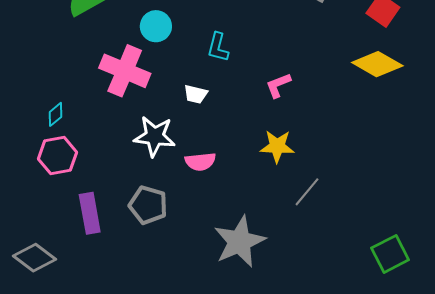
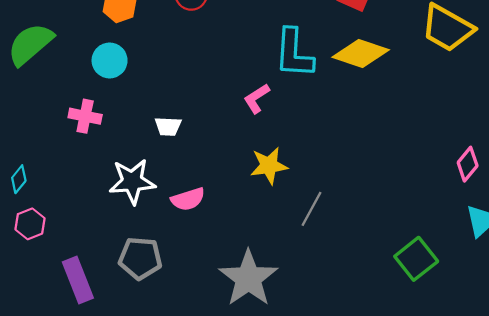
cyan L-shape: (218, 47) -> (294, 53), moved, size x1.6
pink cross: (125, 71) -> (85, 116), size x0.6
pink hexagon: (57, 156) -> (30, 224), size x0.7

